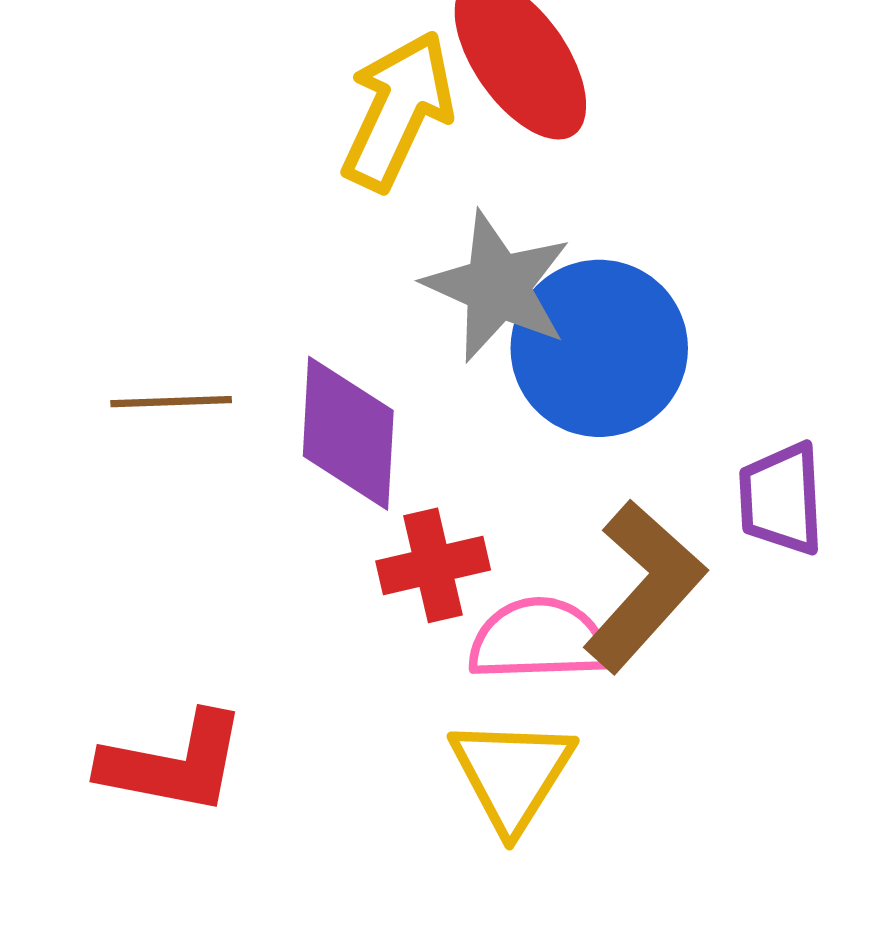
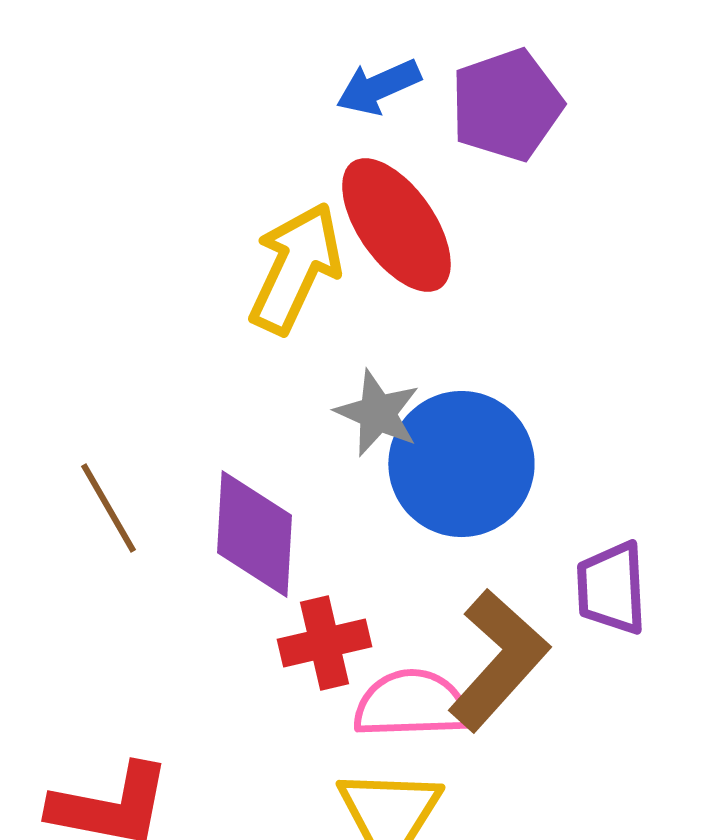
gray star: (497, 286) -> (377, 413), size x0.7
brown line: (171, 402) -> (108, 508), turned 62

